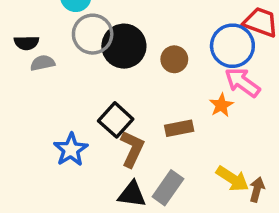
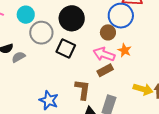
black circle: (124, 46) -> (72, 18), moved
brown circle: (174, 59) -> (108, 32), moved
pink arrow: (242, 82) -> (104, 54), moved
black square: (116, 120) -> (66, 48), moved

